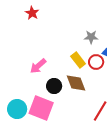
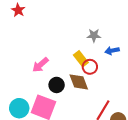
red star: (32, 13) -> (18, 10), moved
red circle: (96, 62) -> (90, 67), moved

